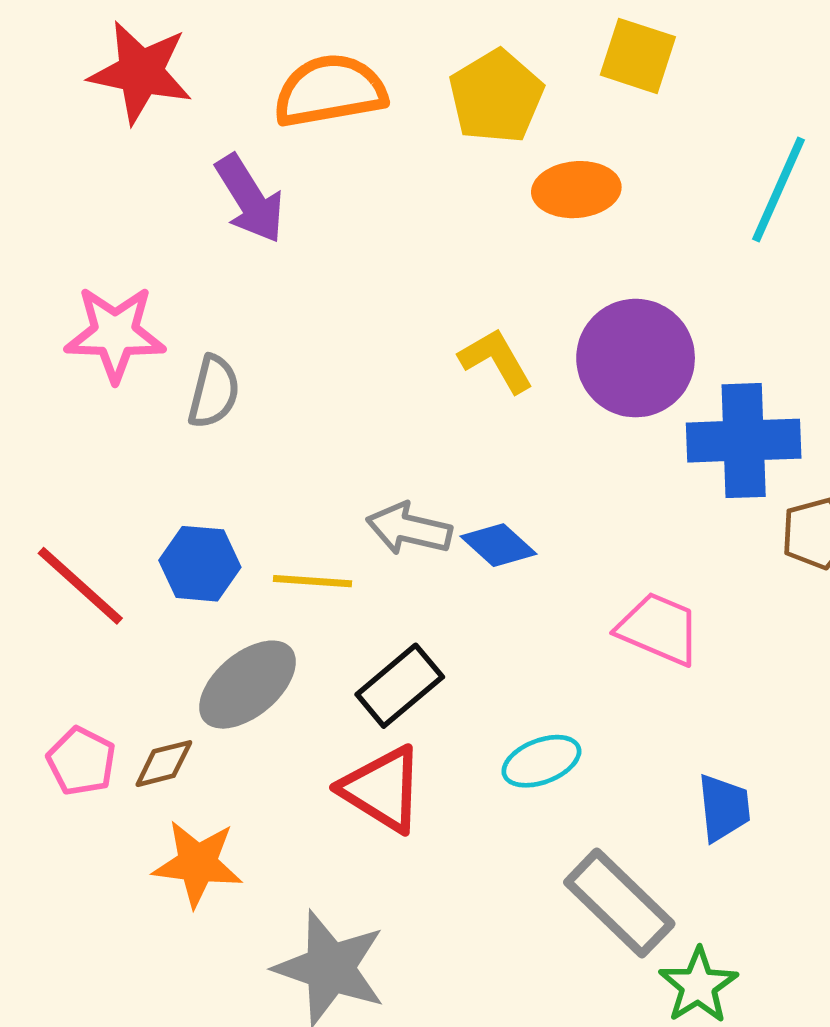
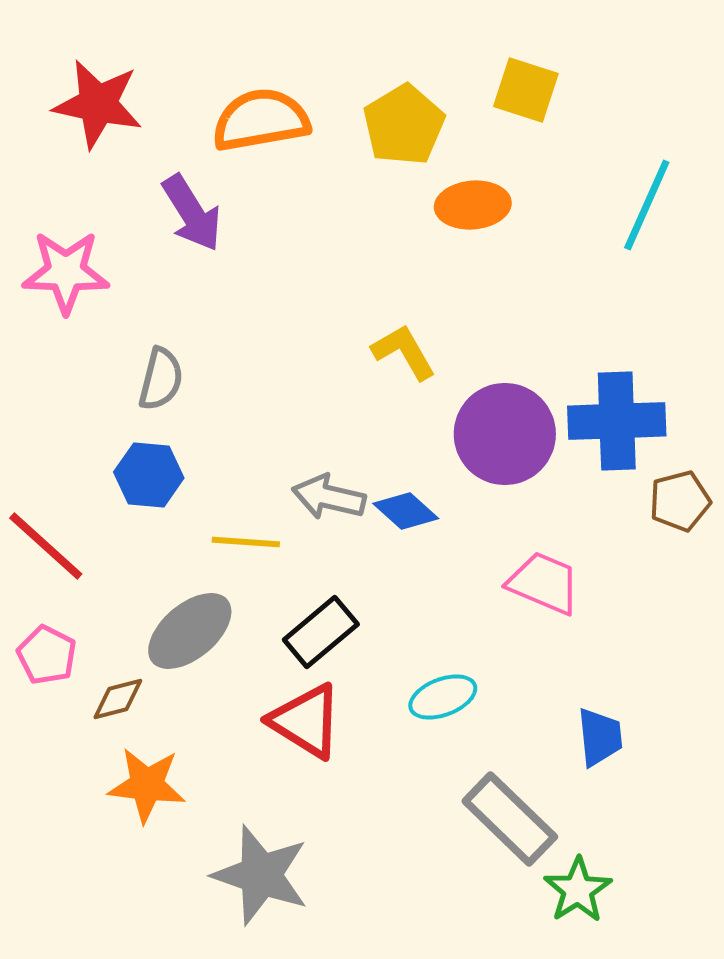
pink star: (115, 334) -> (66, 272), moved
purple circle: (636, 358) -> (505, 434), moved
blue hexagon: (200, 564) -> (149, 475), moved
pink pentagon: (81, 761) -> (47, 655), moved

